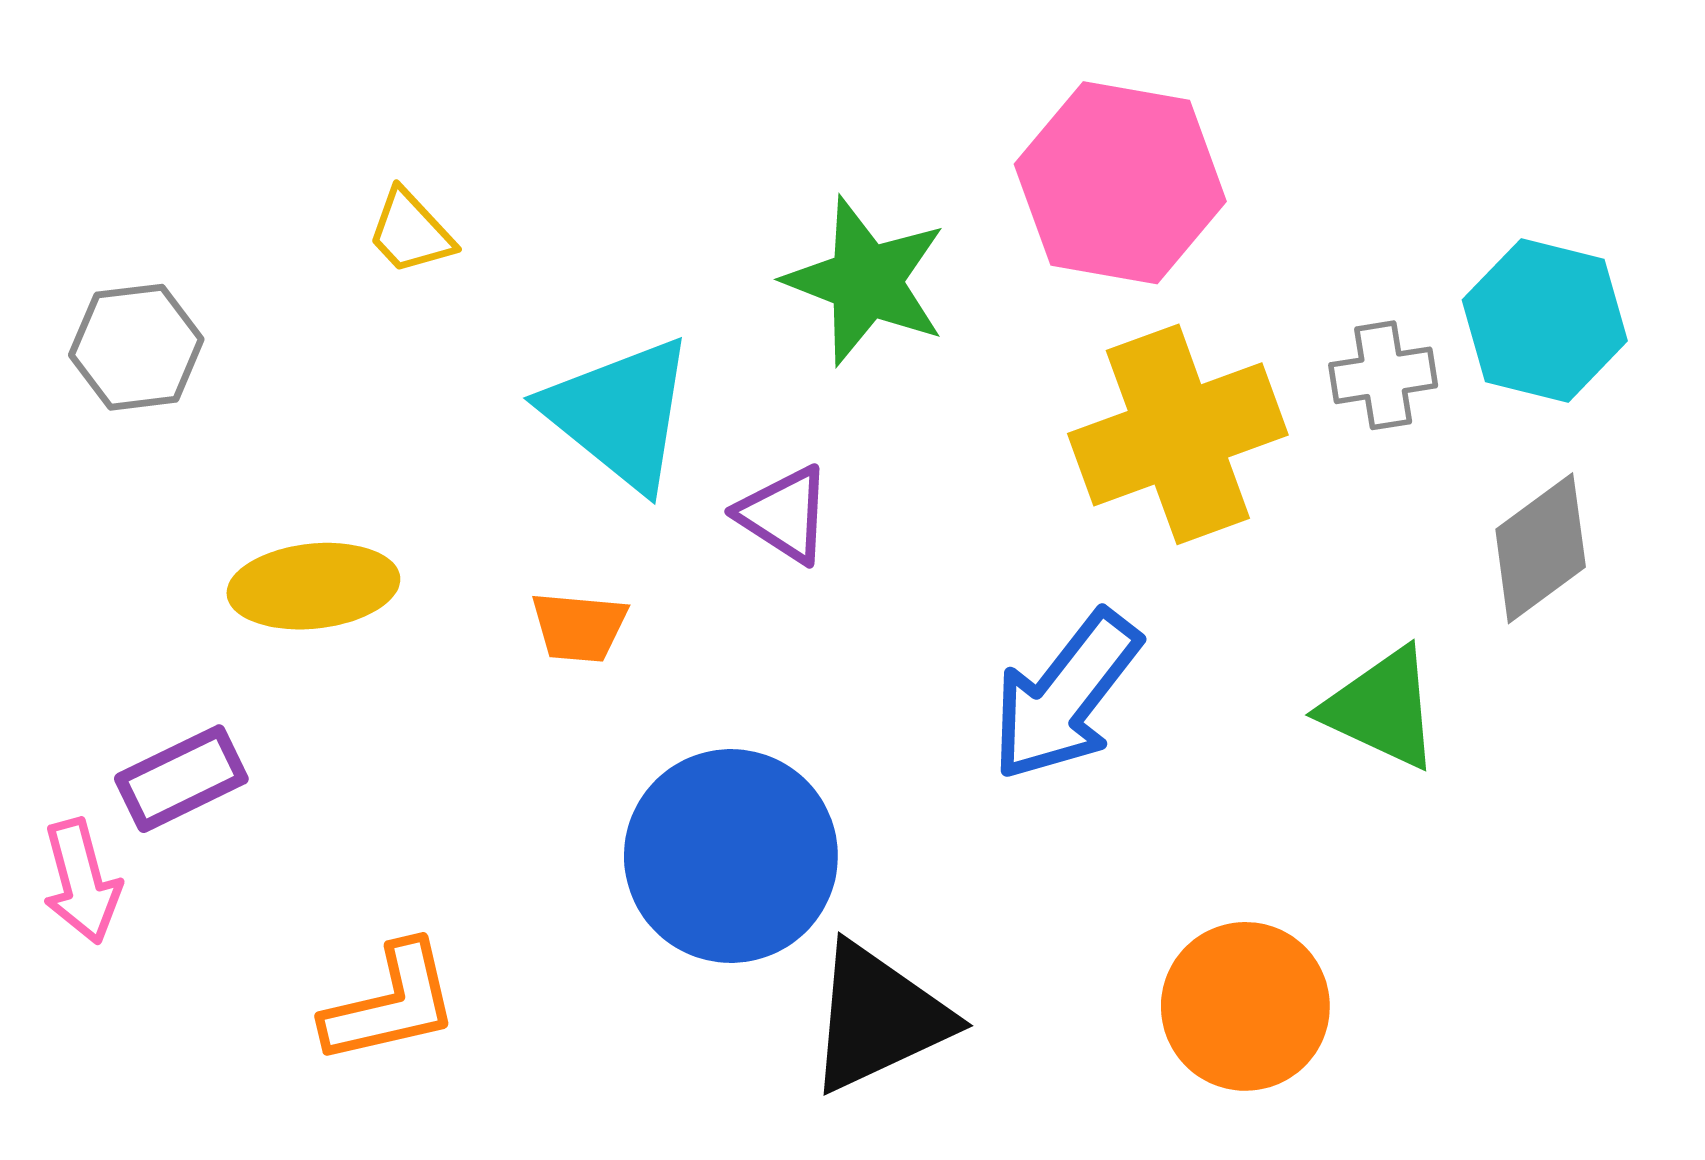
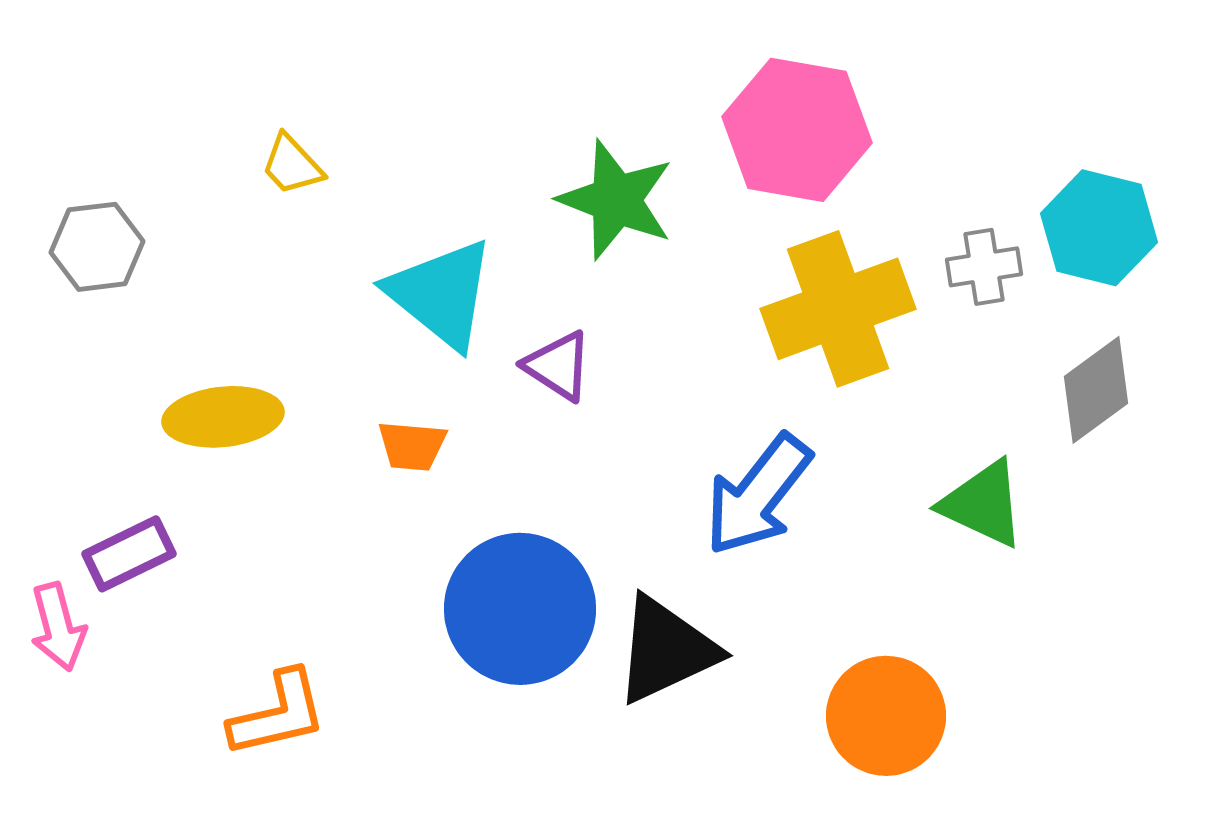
black triangle: (879, 1018) -> (666, 650), moved

